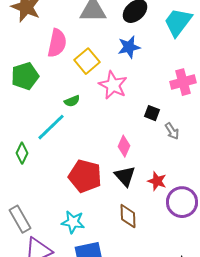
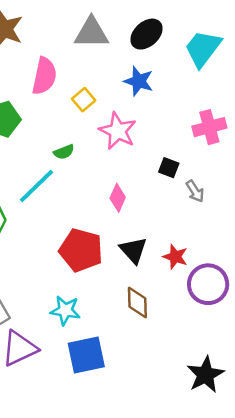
blue star: (129, 47) -> (139, 81), turned 30
yellow square: (87, 61) -> (84, 100), size x0.7
pink diamond: (124, 146) -> (118, 198), moved

